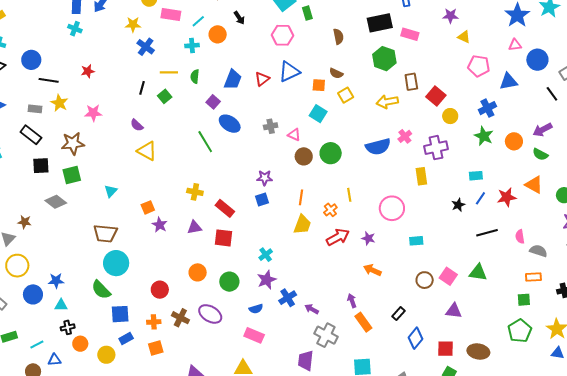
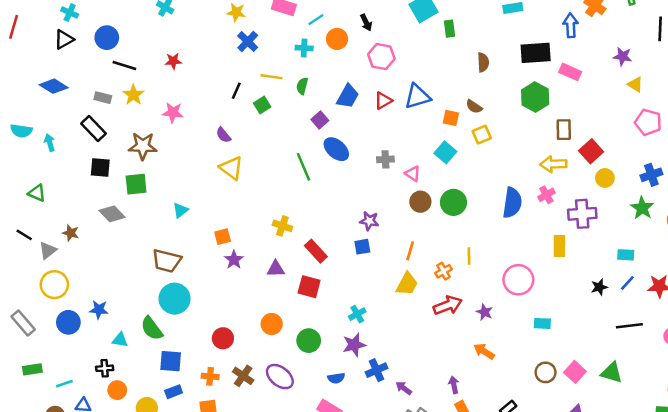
pink hexagon: (283, 35) -> (381, 57), moved
yellow arrow: (387, 102) -> (553, 164), moved
blue semicircle: (378, 147) -> (512, 203), turned -75
cyan triangle: (61, 305) -> (120, 340), moved

